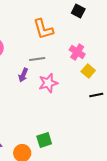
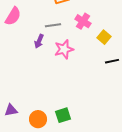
pink cross: (77, 52) -> (83, 21), moved
green square: (44, 140) -> (63, 115), moved

